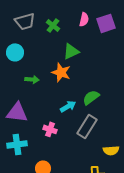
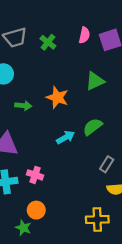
green triangle: (71, 51) -> (95, 81), moved
gray rectangle: (87, 126) -> (107, 164), moved, size x0.6
pink cross: (50, 129) -> (35, 175), moved

